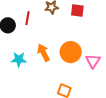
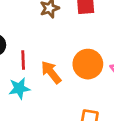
red line: (27, 18) -> (23, 60), moved

